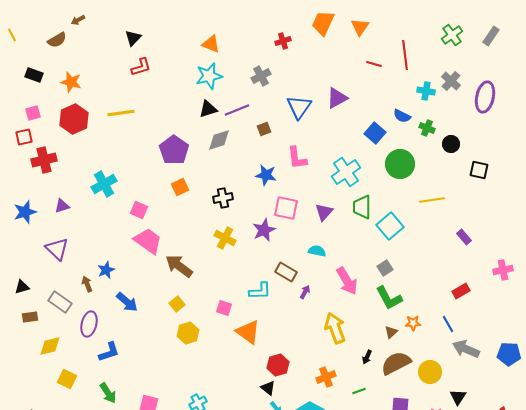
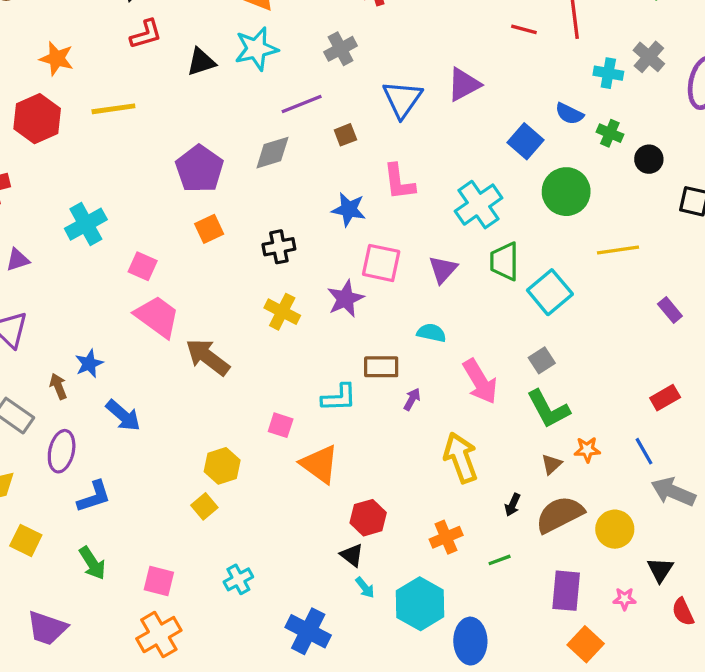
orange star: (71, 82) -> (57, 59), moved
black triangle: (208, 109) -> (201, 62), moved
brown rectangle: (286, 272) -> (381, 367), turned -30
yellow square: (177, 304) -> (204, 506), moved

